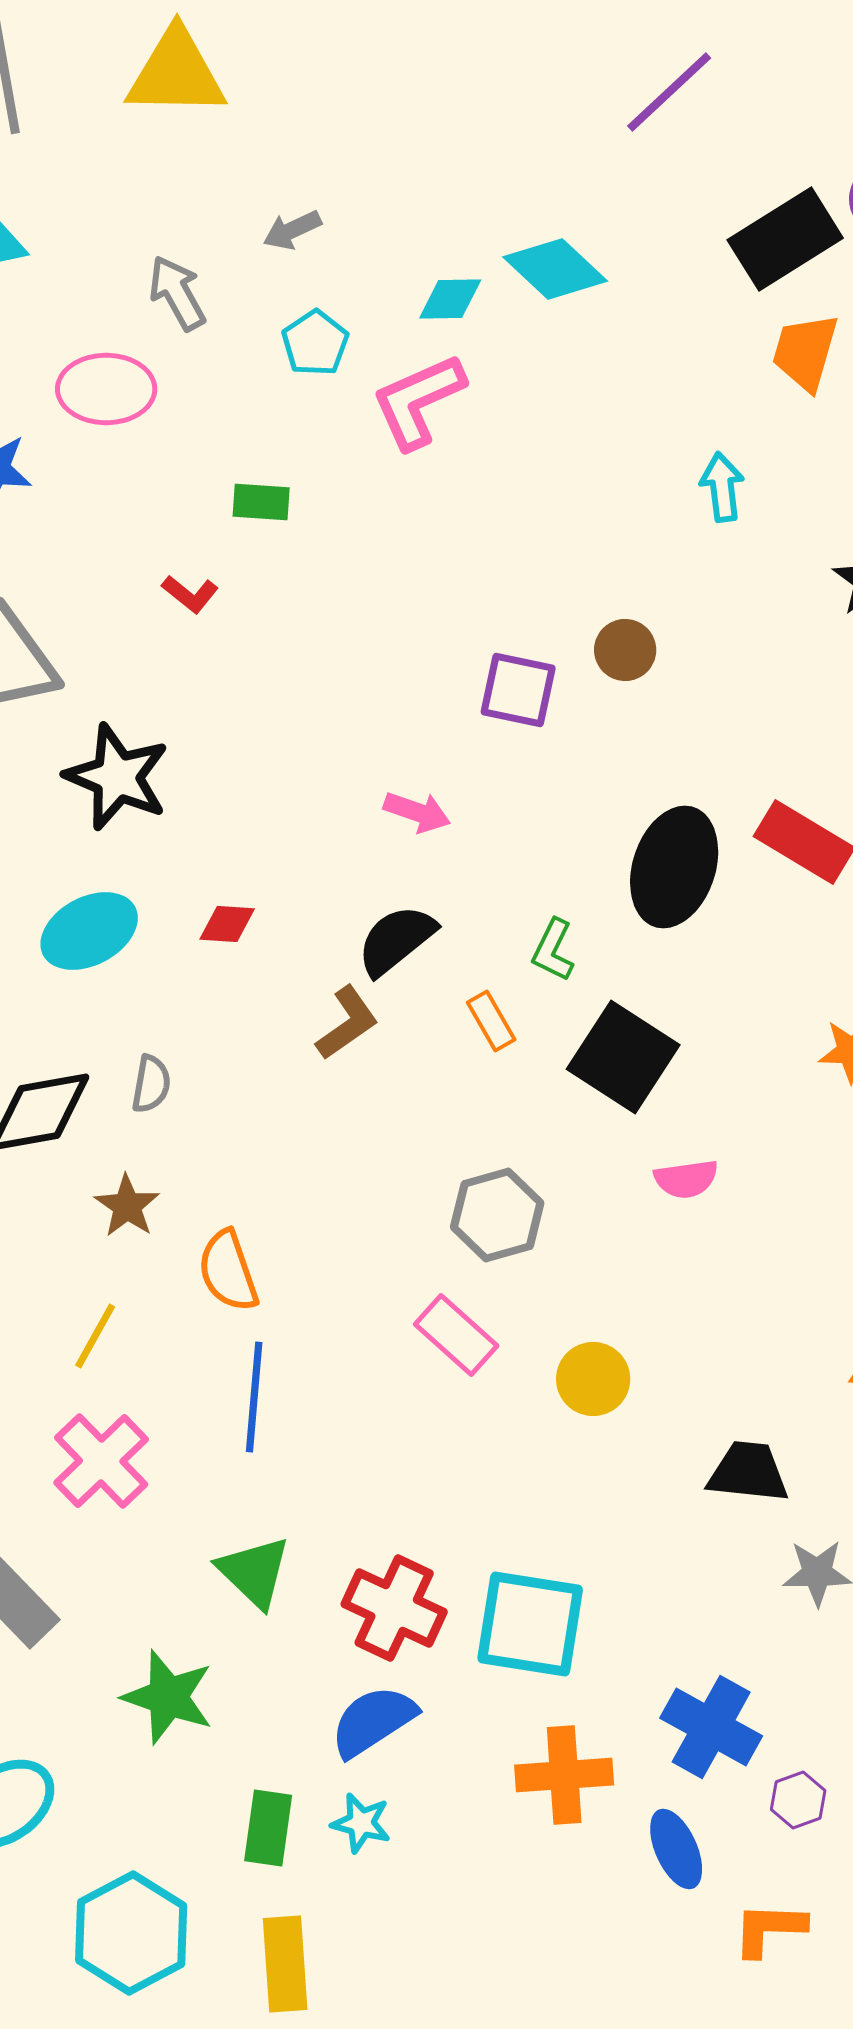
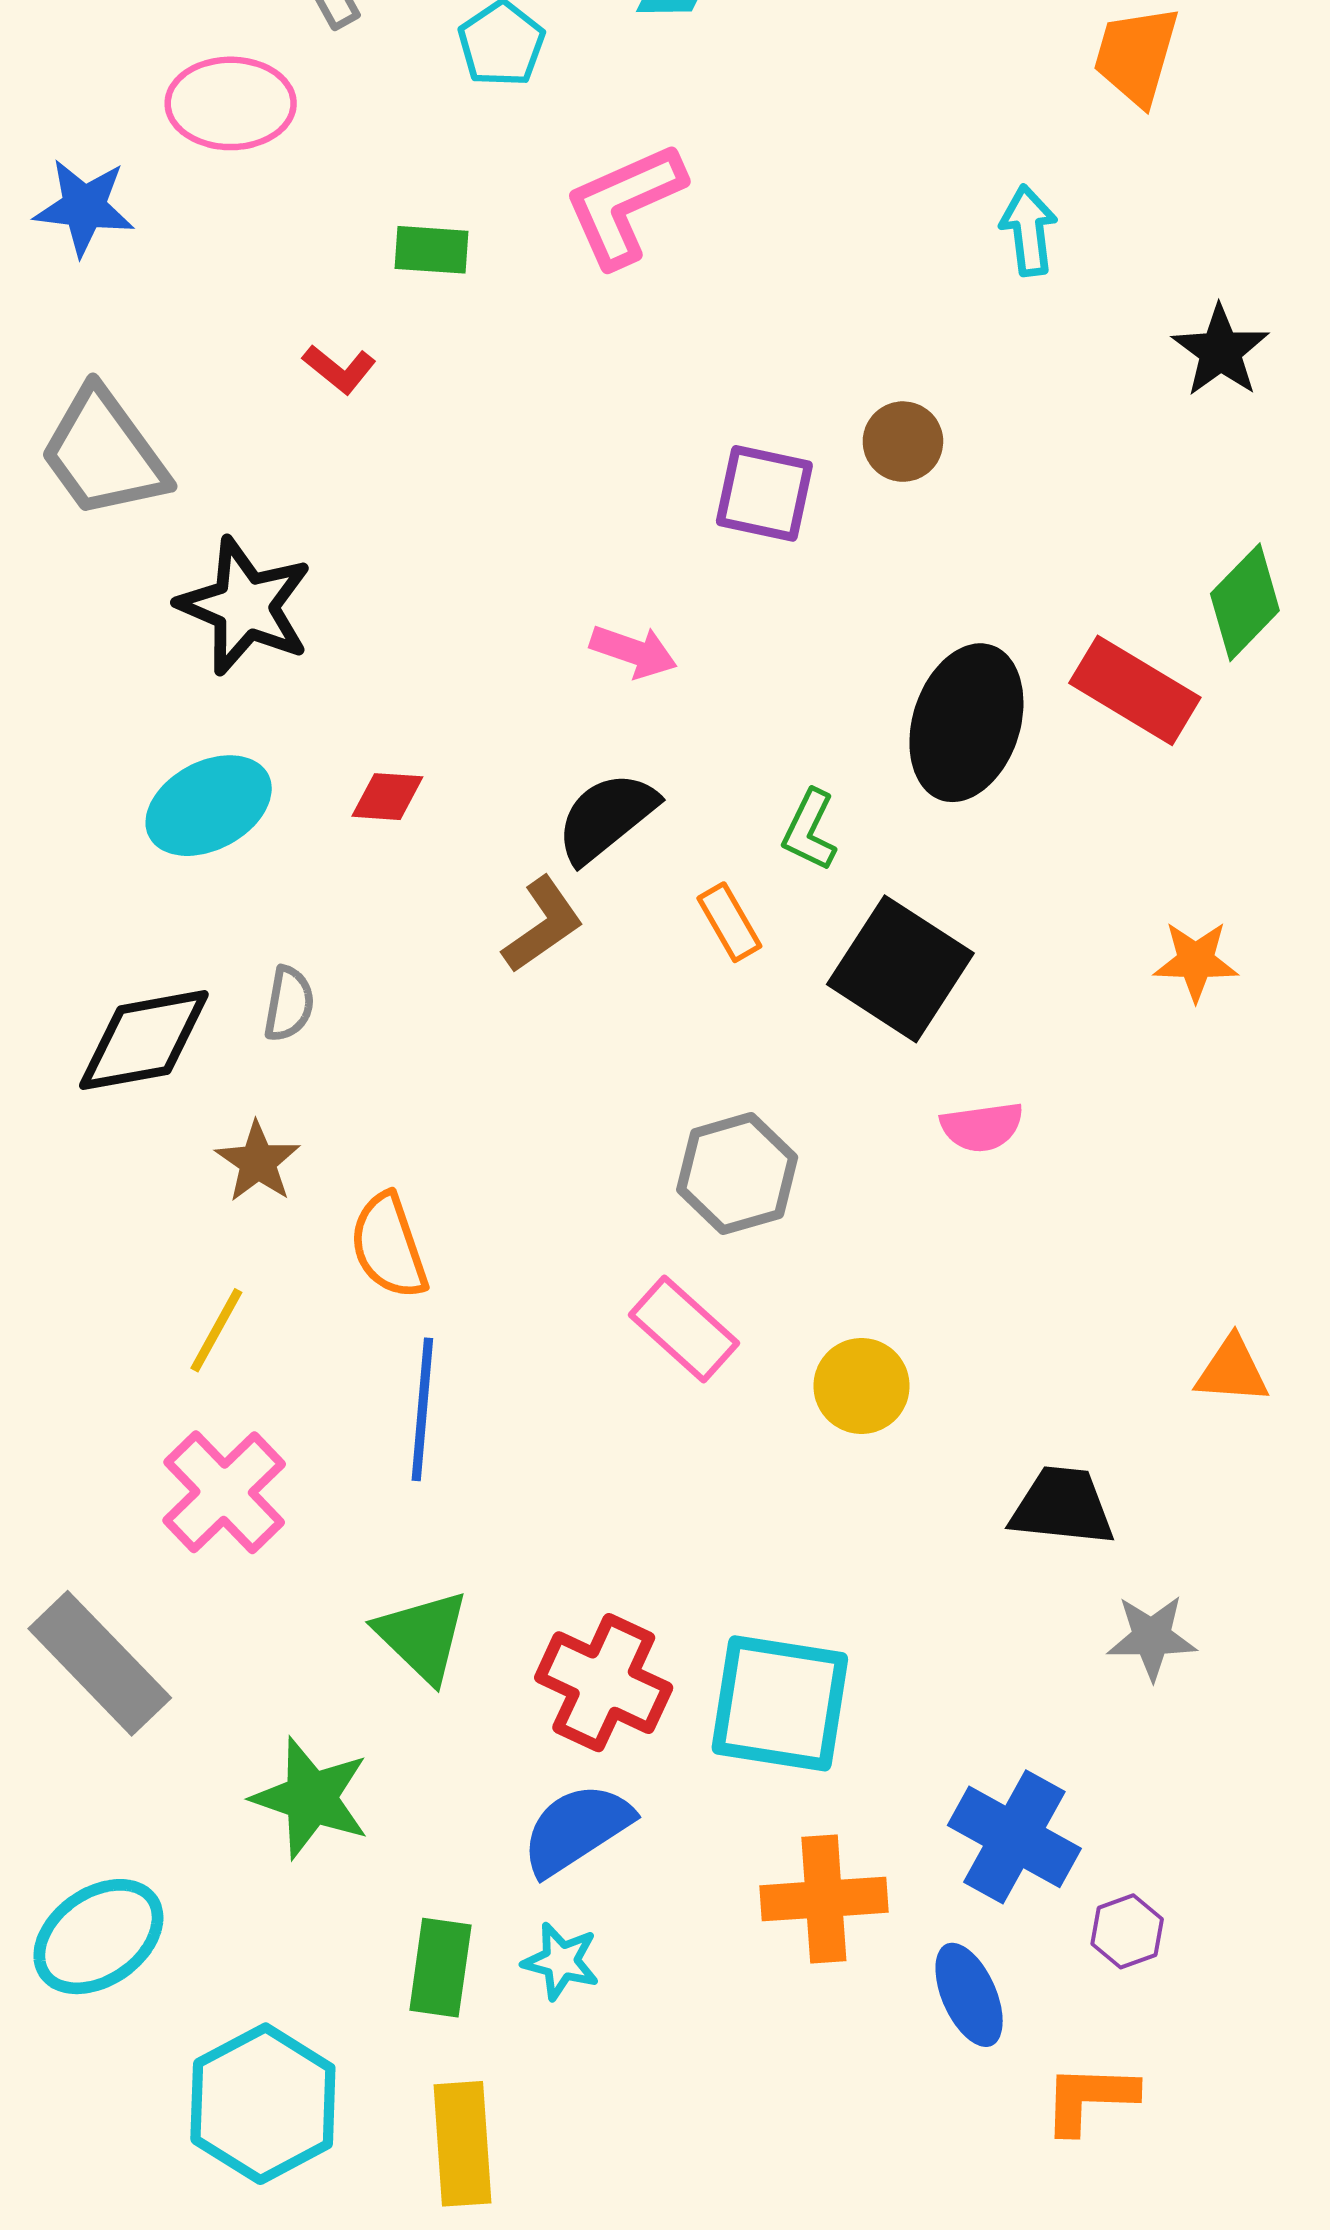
pink L-shape: (418, 401) -> (624, 204), moved

